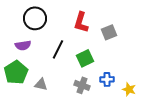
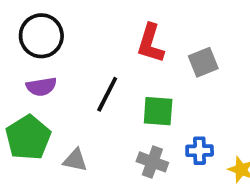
black circle: (35, 18) -> (41, 36), moved
green square: (85, 58) -> (158, 111), turned 30

